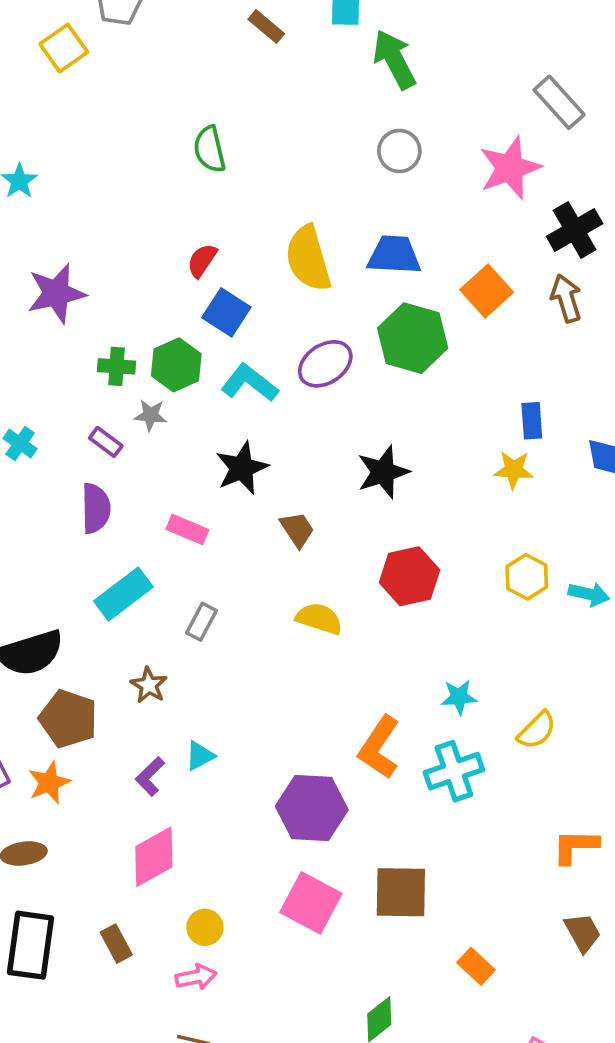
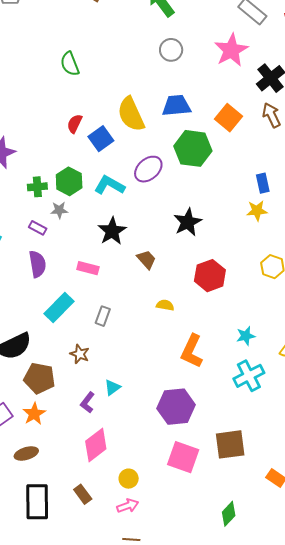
blue square: (226, 312) -> (101, 139), moved, turned 30
yellow semicircle: (319, 619) -> (165, 305), size x0.7
orange L-shape: (379, 747) -> (192, 351), moved

